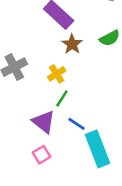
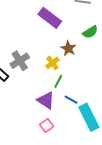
brown star: (72, 44) -> (68, 48), moved

